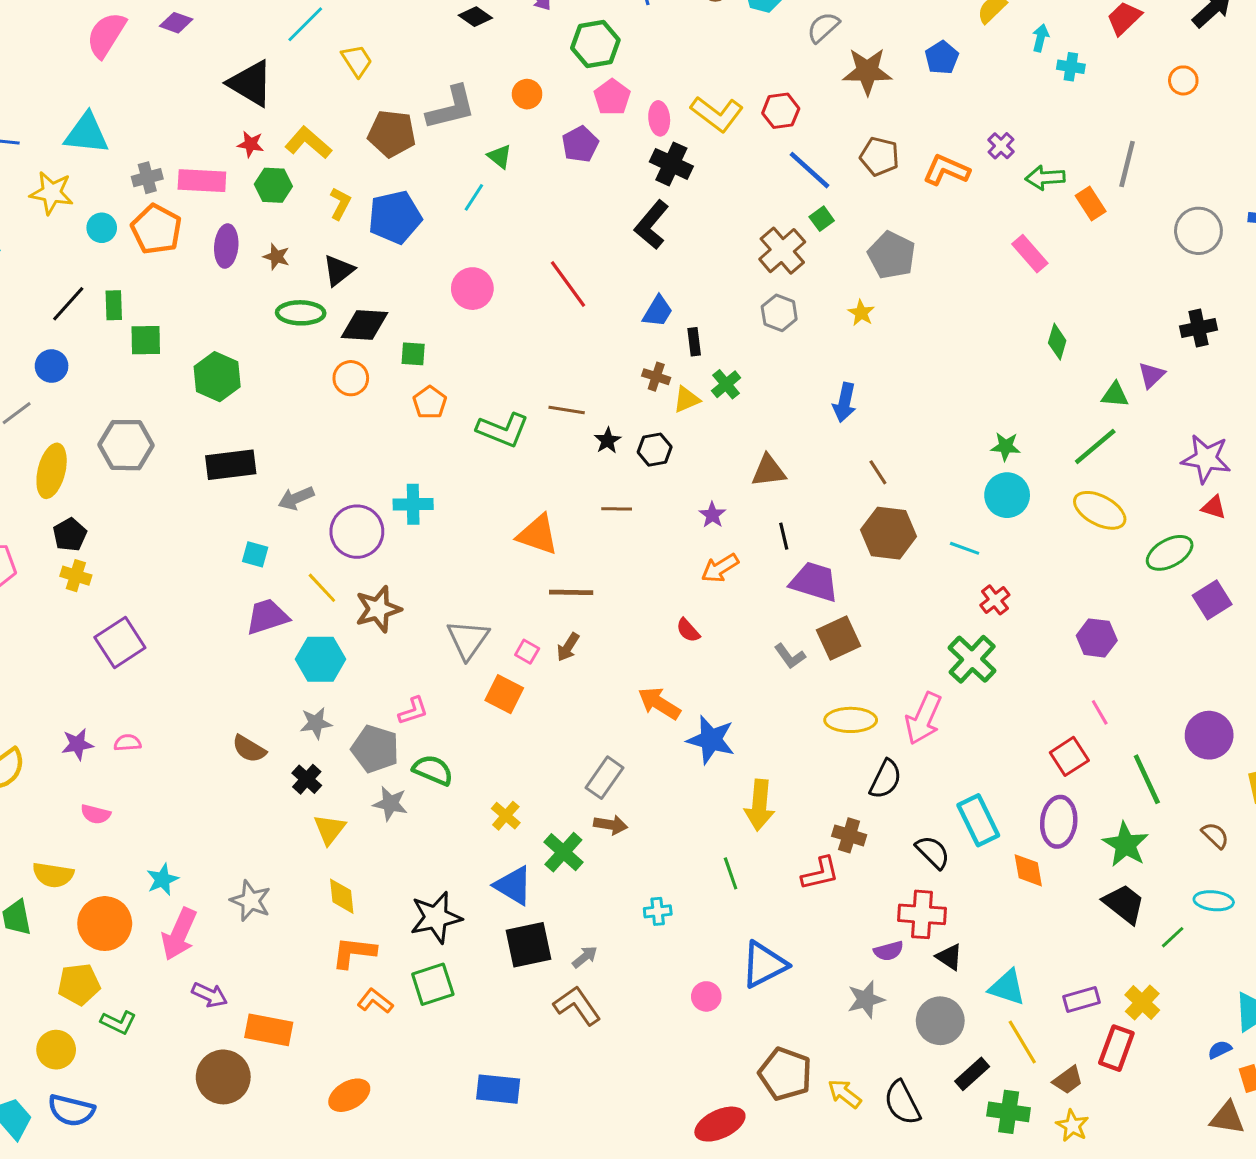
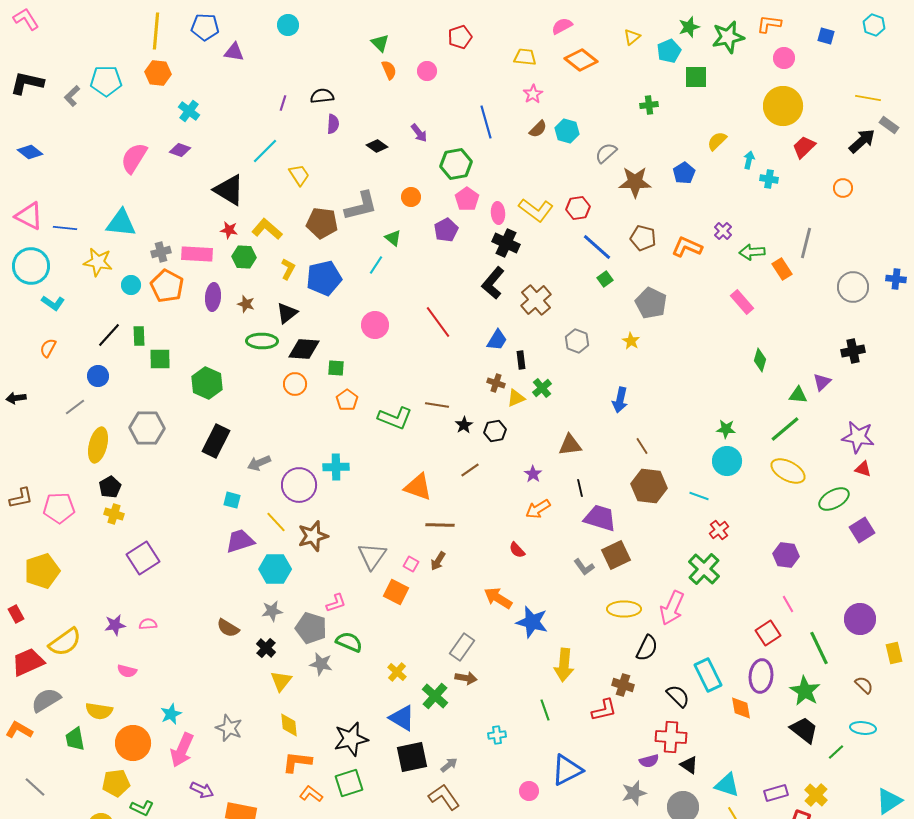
brown cross: (782, 251) -> (536, 300), moved
black rectangle: (231, 465) -> (216, 441), turned -56
brown line: (617, 509) -> (470, 470), turned -36

